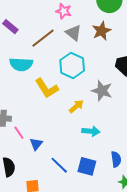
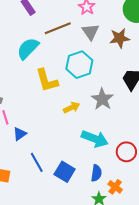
cyan semicircle: (21, 64) -> (28, 48), turned 115
cyan arrow: (91, 131) -> (95, 139), moved, size x1.4

